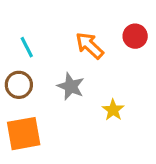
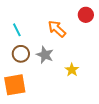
red circle: (135, 36) -> (86, 15), moved
brown circle: (19, 85) -> (21, 54), moved

